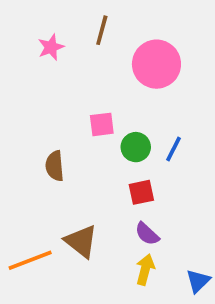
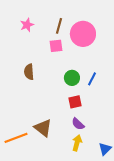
brown line: (102, 30) -> (59, 26), moved
pink square: (102, 124) -> (56, 46), moved
brown semicircle: (55, 166) -> (29, 72), moved

